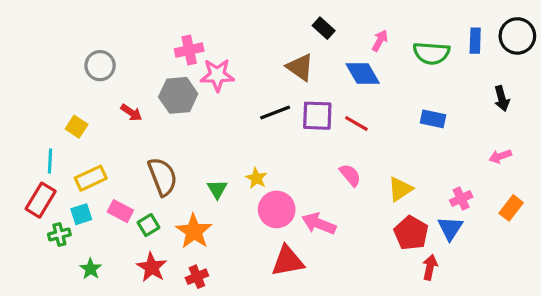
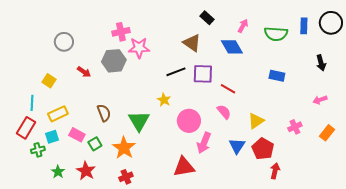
red line: (356, 123) -> (228, 89), moved
brown semicircle: (163, 177) -> (104, 113), size x0.7
yellow star: (256, 178) -> (164, 100), moved
green triangle: (217, 189) -> (139, 121), size x1.6
pink circle: (277, 209) -> (189, 121), moved
pink arrow: (319, 224) -> (204, 143), turned -90
blue triangle: (450, 228) -> (237, 146), moved
red star: (152, 267) -> (86, 171), moved

